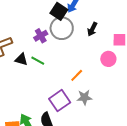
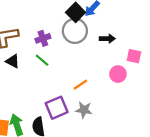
black arrow: (92, 29) -> (107, 39), turned -128
purple cross: (41, 36) -> (43, 38), moved
black triangle: (21, 59) -> (13, 61), moved

